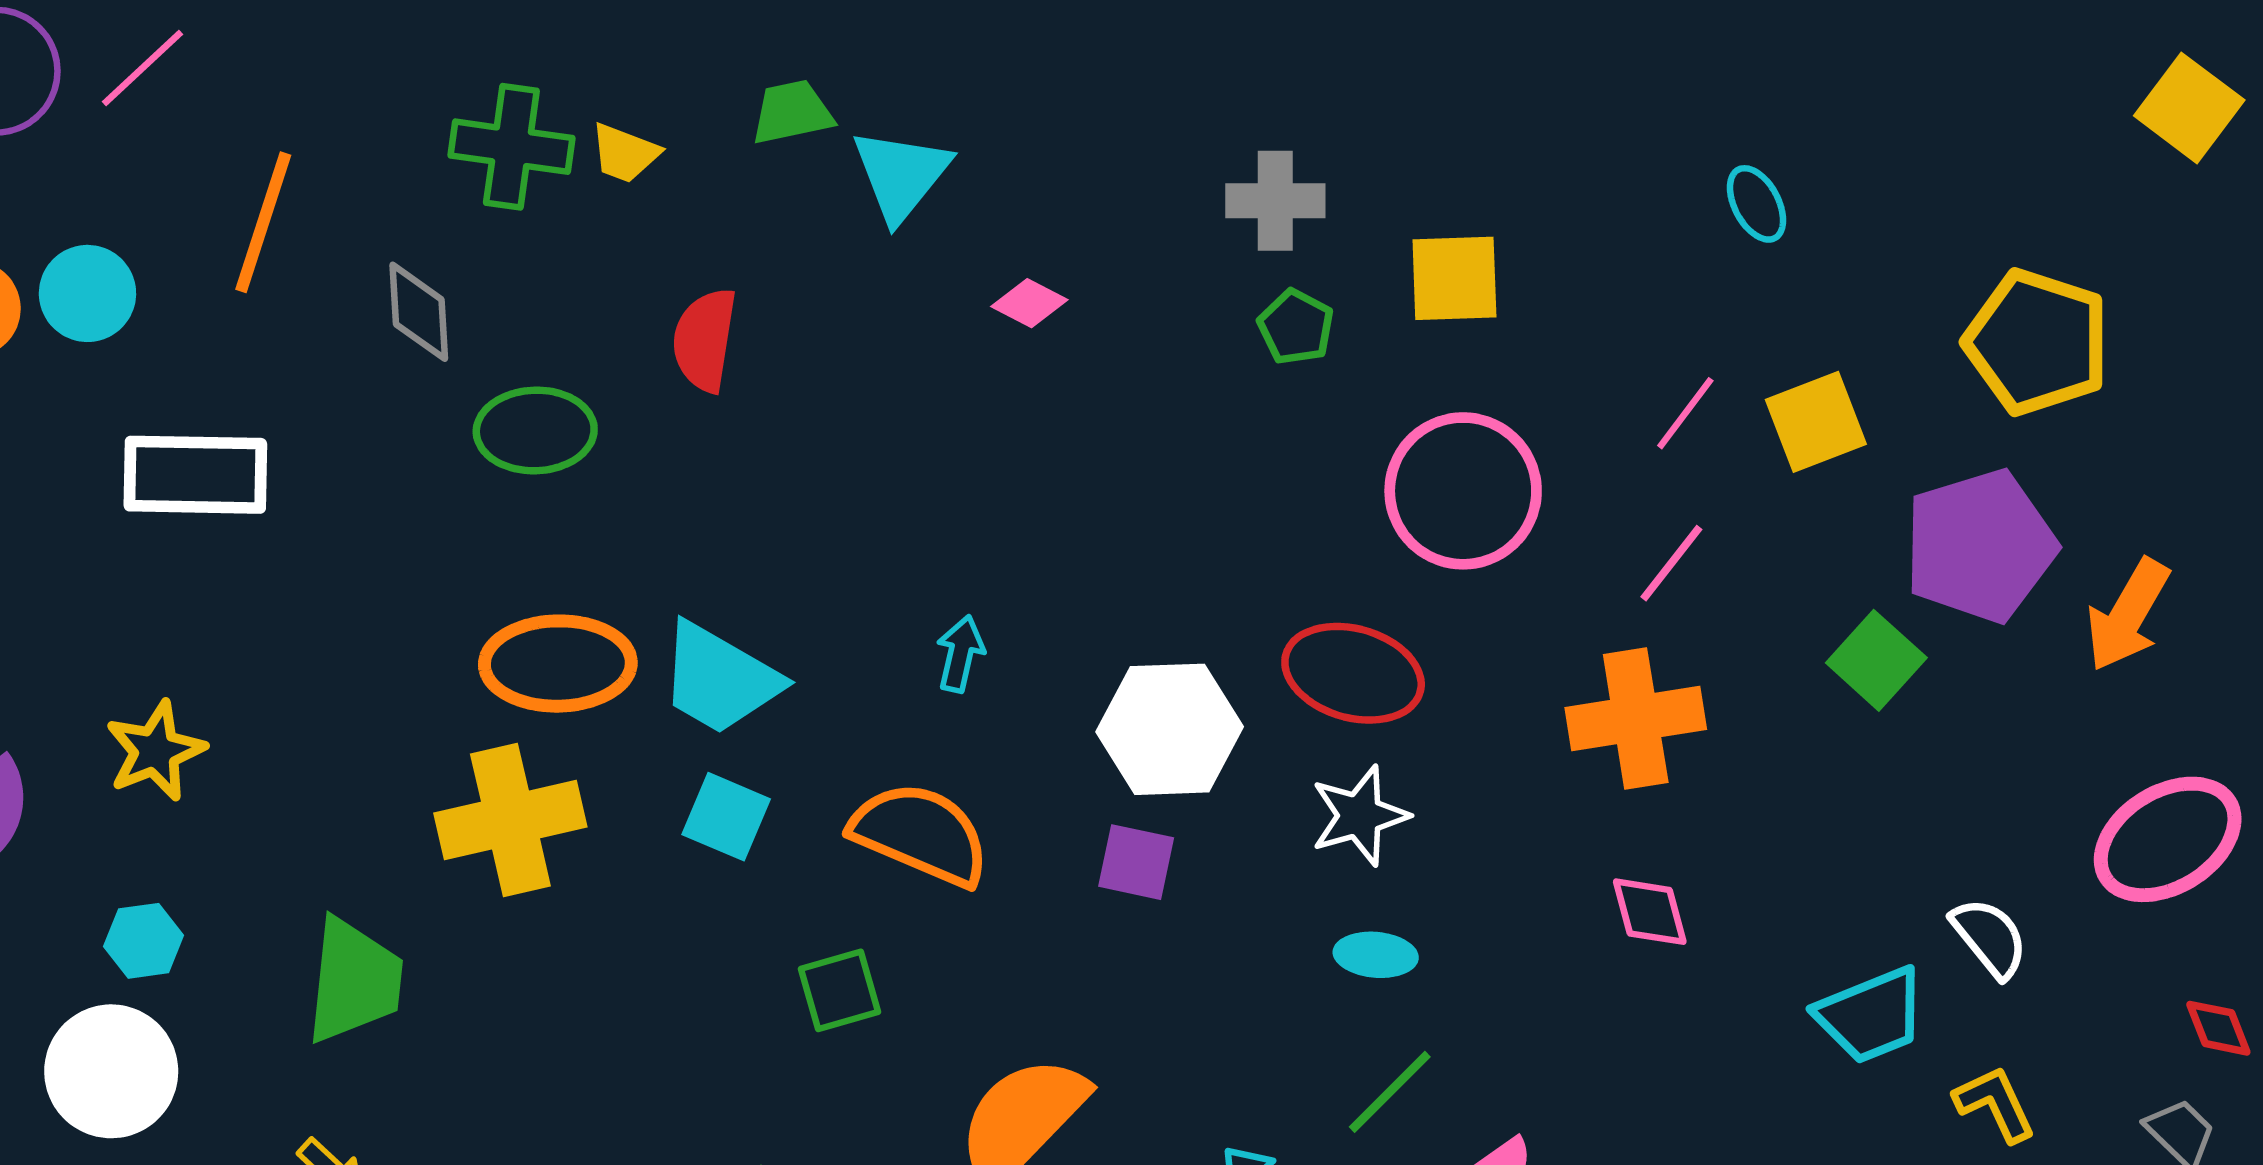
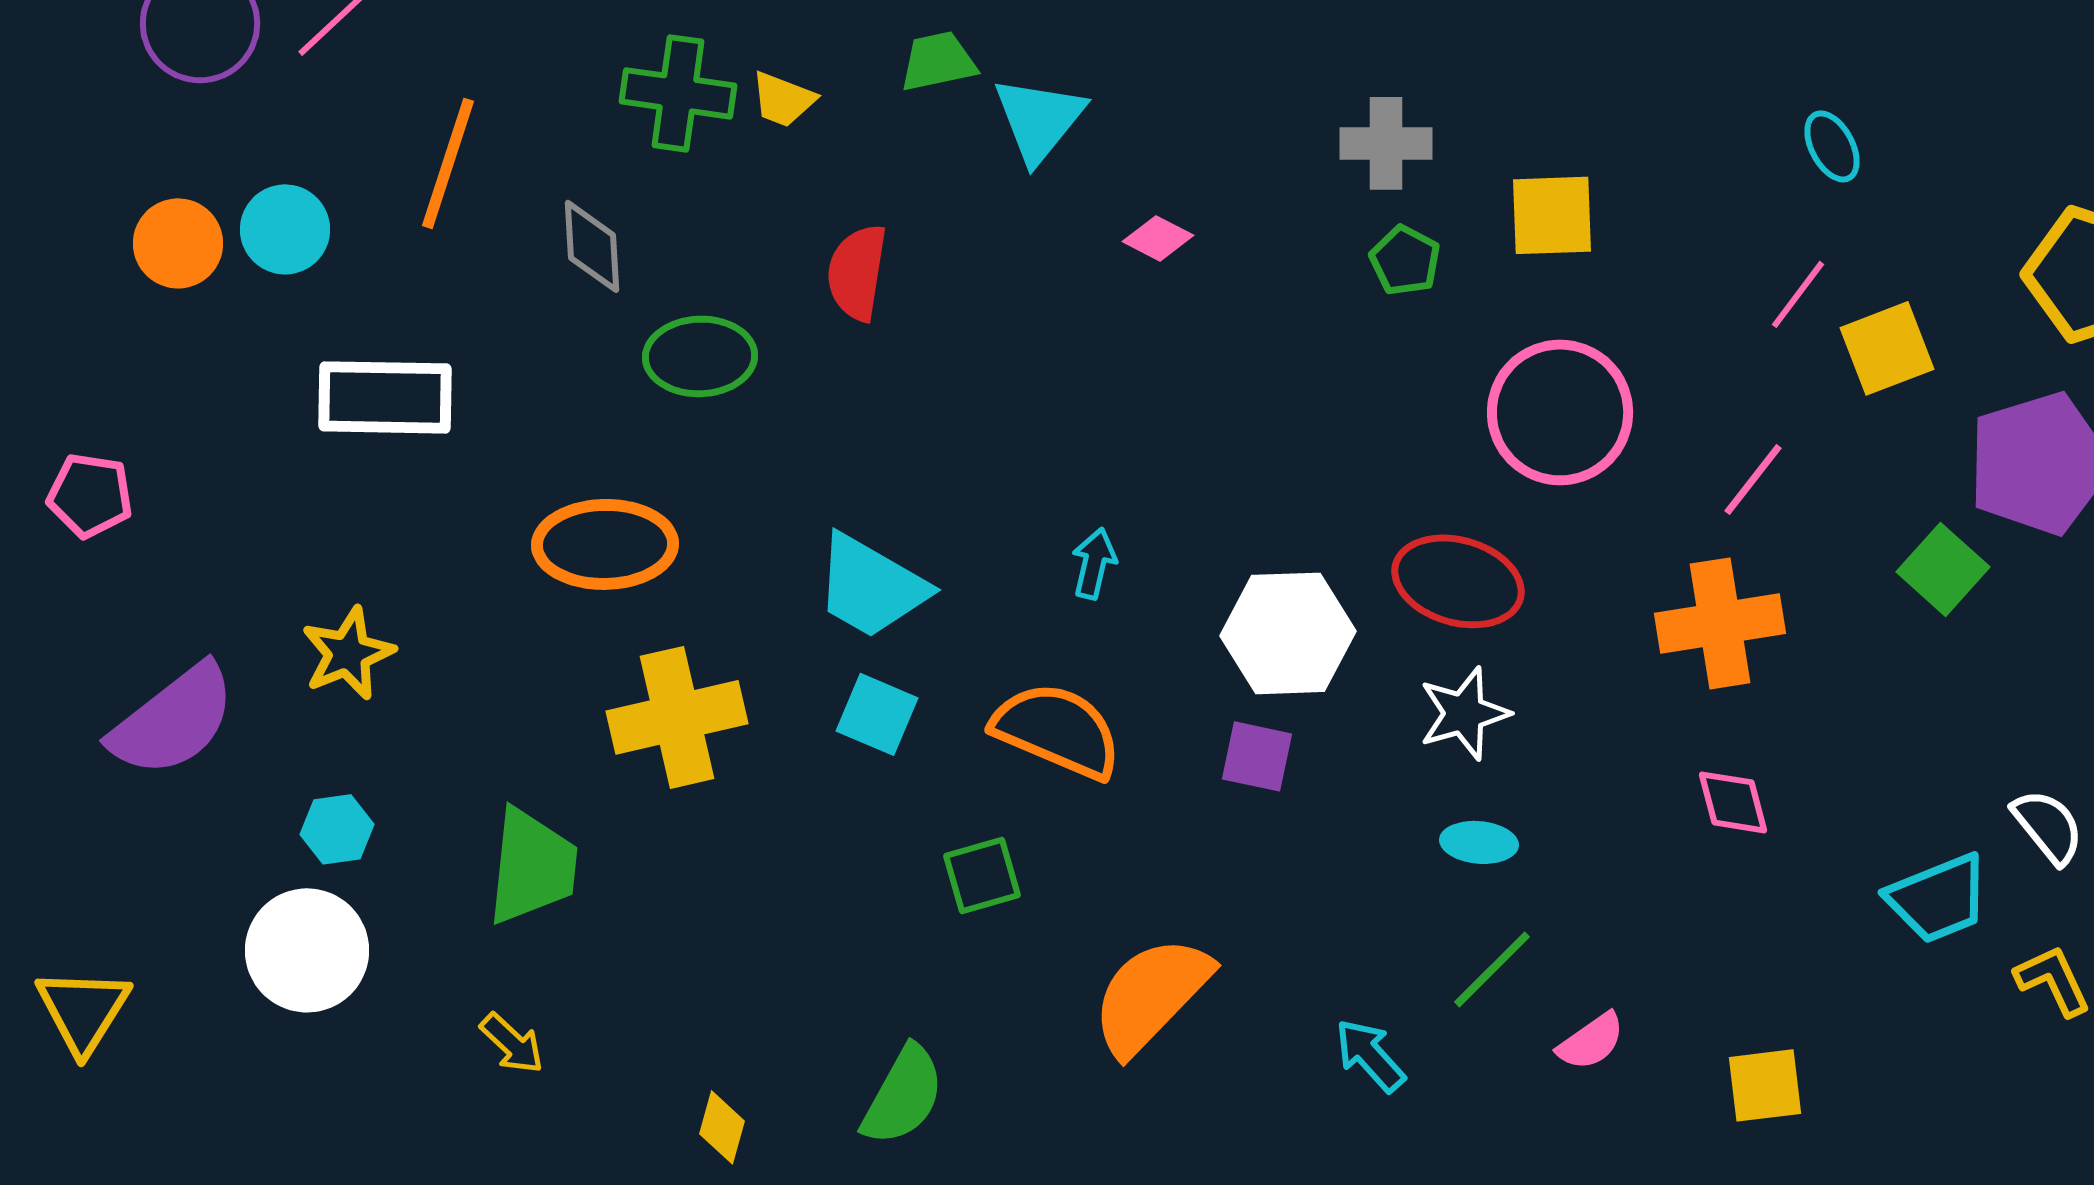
pink line: (1685, 413) -> (1798, 294), moved
orange ellipse: (558, 664) -> (605, 544), moved

